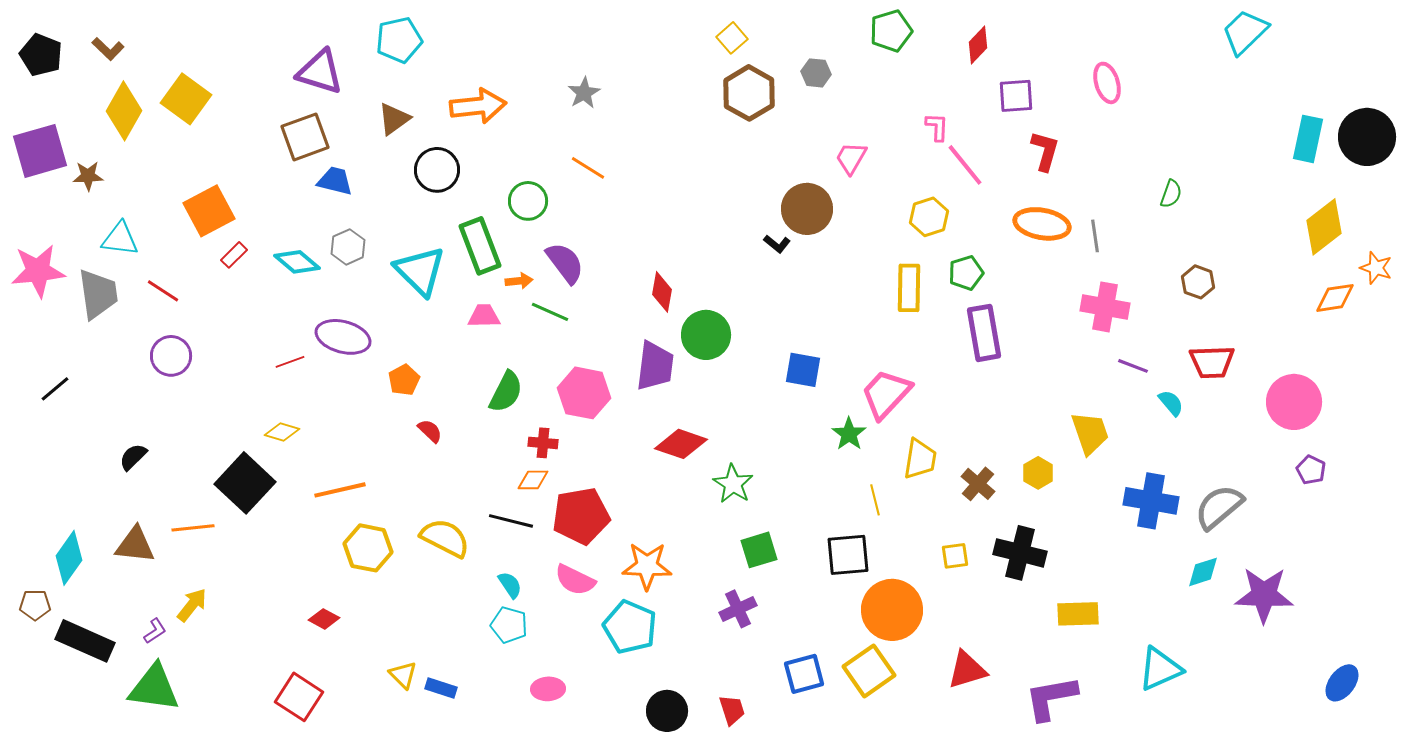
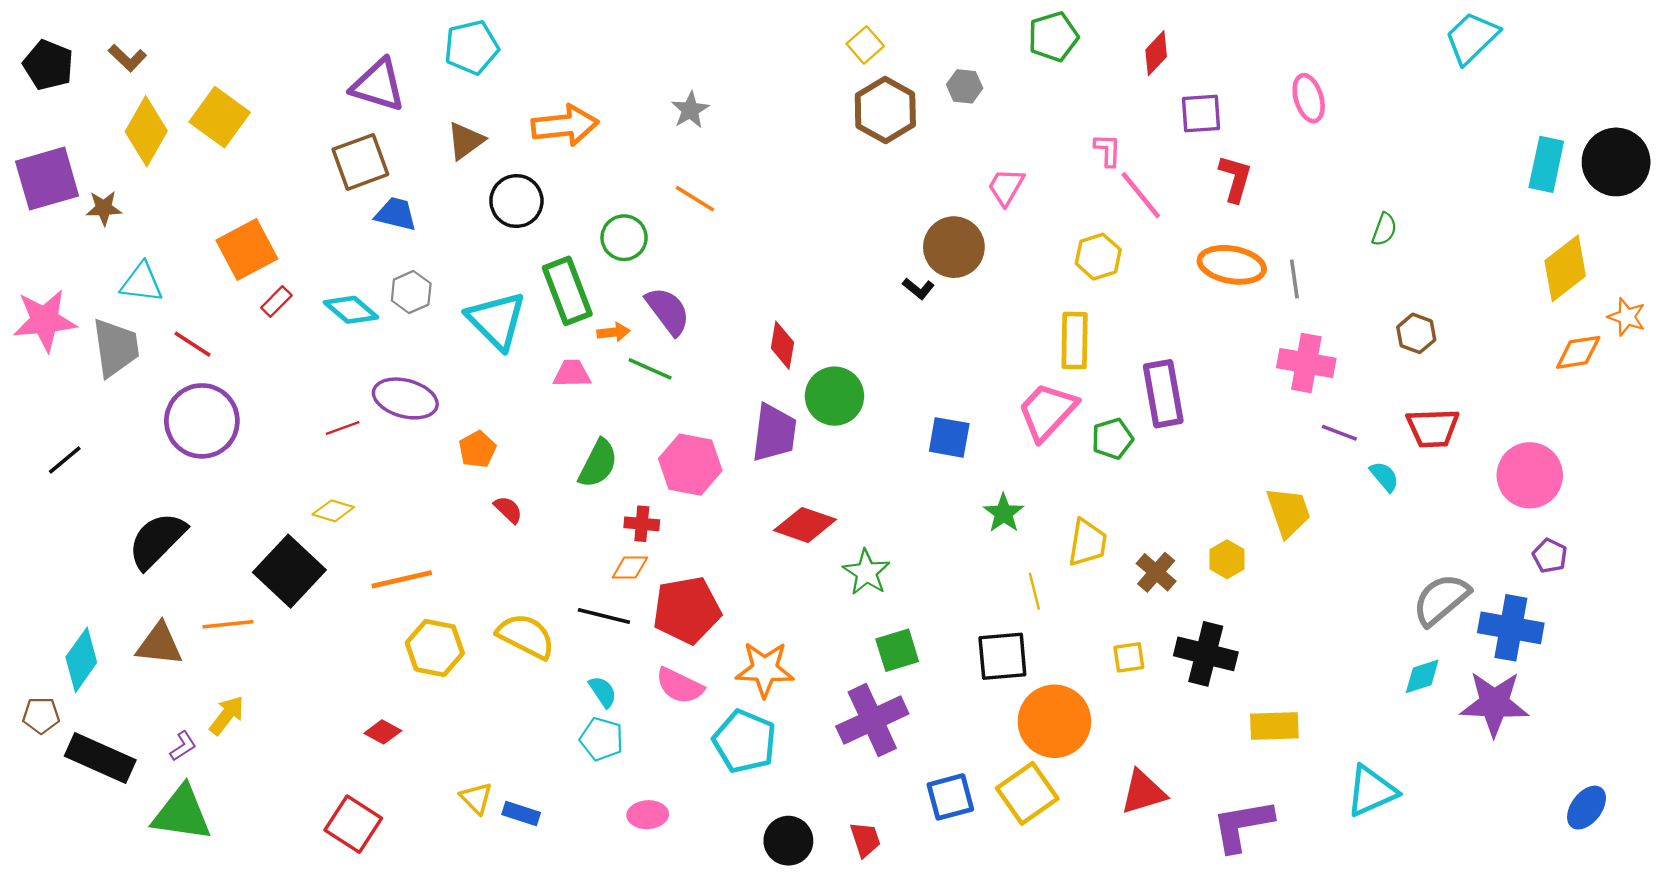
green pentagon: (966, 273) -> (1112, 439), moved
purple circle: (171, 356) -> (202, 421), size x1.5
pink trapezoid: (886, 394) -> (1047, 411), moved
black semicircle: (133, 457) -> (157, 540), size x1.8
blue cross: (1151, 501) -> (1511, 628), moved
purple cross: (738, 609) -> (872, 720), size x1.6

